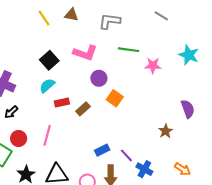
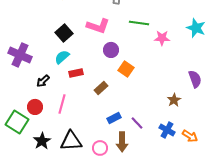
brown rectangle: (83, 109) -> (101, 88), moved
black arrow: (11, 112) -> (43, 81), moved
blue cross: (144, 169) -> (167, 130), moved

